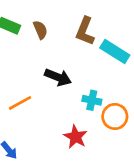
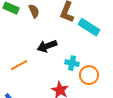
black arrow: (58, 77) -> (47, 46), turned 138

